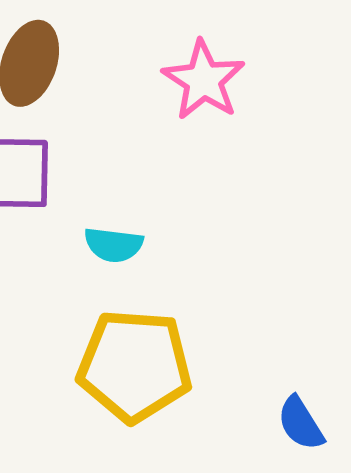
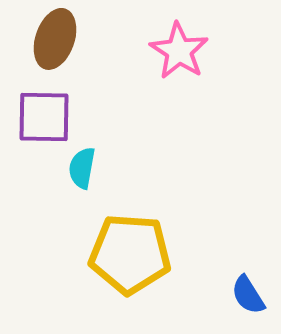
cyan semicircle: (114, 245) -> (82, 168), moved, turned 93

